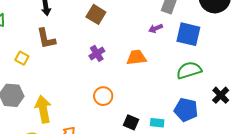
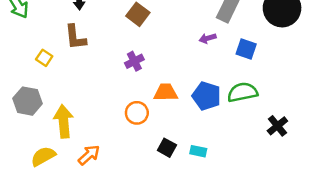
blue square: (188, 34) -> (246, 49), size x0.7
orange trapezoid: (136, 58) -> (166, 92), moved
blue pentagon: (186, 110) -> (206, 96), moved

